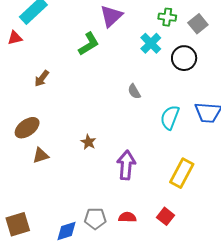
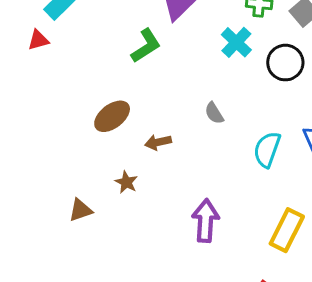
brown arrow: (42, 78) -> (158, 142), moved, turned 42
brown ellipse: (27, 128) -> (112, 116), moved
brown star: (88, 142) -> (126, 182), moved

